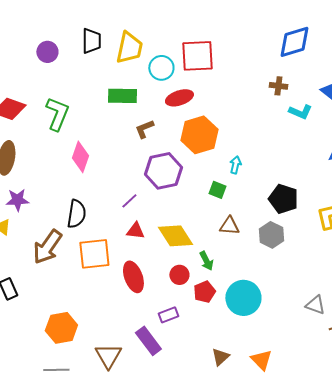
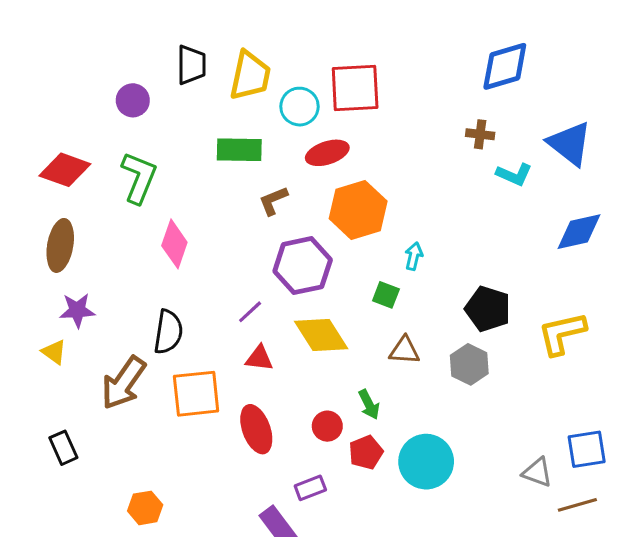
purple circle: (47, 52) -> (133, 100), moved
yellow diamond: (175, 236) -> (321, 335), moved
orange hexagon: (61, 328) -> (145, 508), size x0.7

